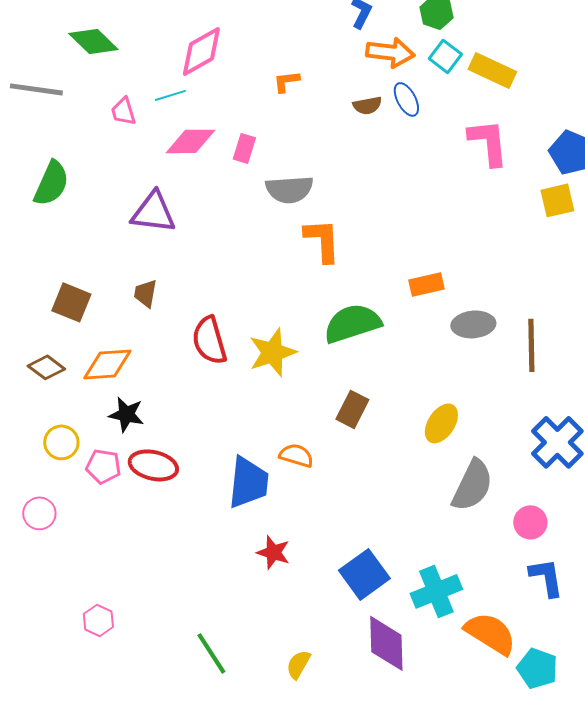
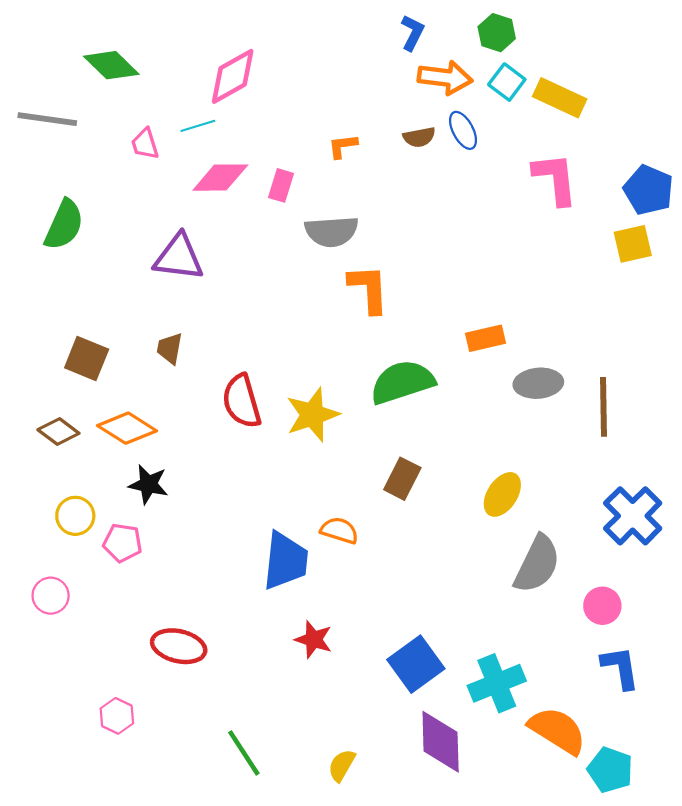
orange L-shape: (286, 81) -> (343, 146), moved
orange diamond: (107, 364) -> (127, 428), turned 36
red ellipse: (153, 465) -> (179, 646), moved

